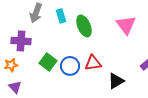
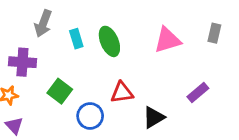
cyan rectangle: (61, 16) -> (76, 39), moved
pink triangle: (126, 25) -> (167, 40), turned 50
blue circle: (70, 66) -> (90, 116), moved

